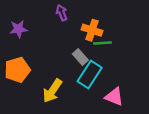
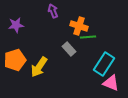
cyan rectangle: (90, 74) -> (104, 64), moved
yellow arrow: (52, 91) -> (39, 67), moved
pink triangle: (114, 97) -> (111, 83), moved

